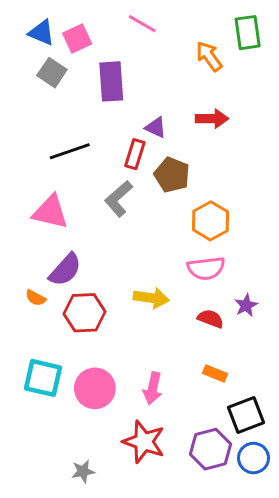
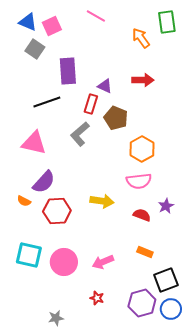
purple rectangle: (111, 81) -> (68, 71), moved
pink arrow: (153, 388) -> (103, 262), turned 55
red star: (144, 442) -> (97, 298), size x0.5

